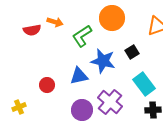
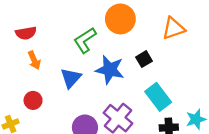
orange arrow: (55, 22) -> (34, 60), moved, turned 49
blue triangle: (79, 76) -> (71, 78), moved, turned -36
red circle: (47, 85) -> (33, 100), moved

